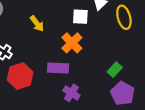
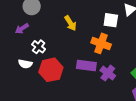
orange cross: (72, 43) -> (101, 43), turned -30
purple cross: (71, 93) -> (108, 73), moved

